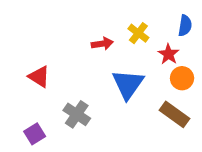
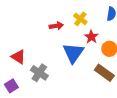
red star: (168, 54) -> (91, 37), moved
red triangle: (39, 77) -> (18, 57), moved

